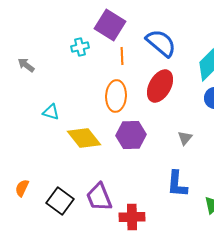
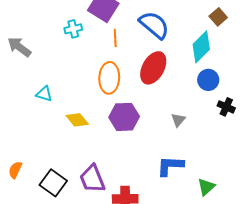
gray arrow: (26, 65) -> (19, 47), size x1.4
yellow diamond: (84, 138) -> (77, 120), size x0.7
blue L-shape: (177, 184) -> (170, 166), turned 88

